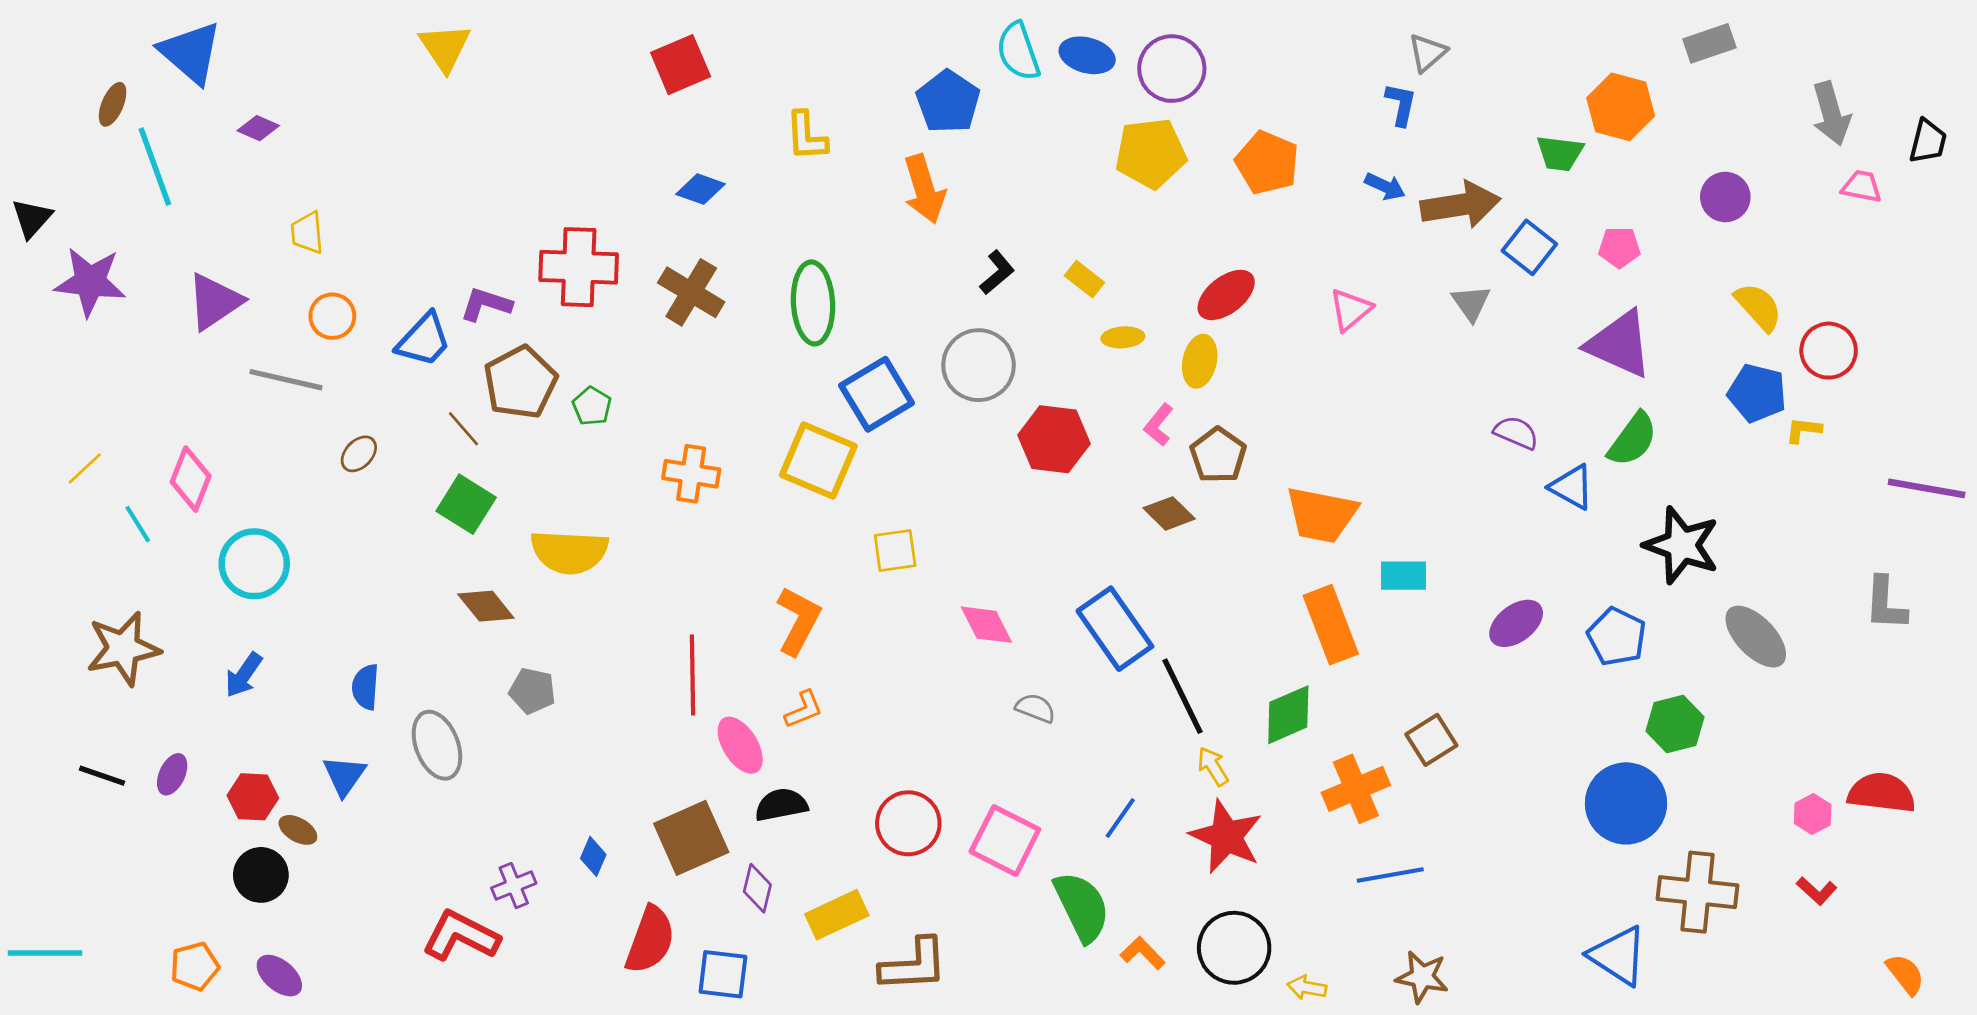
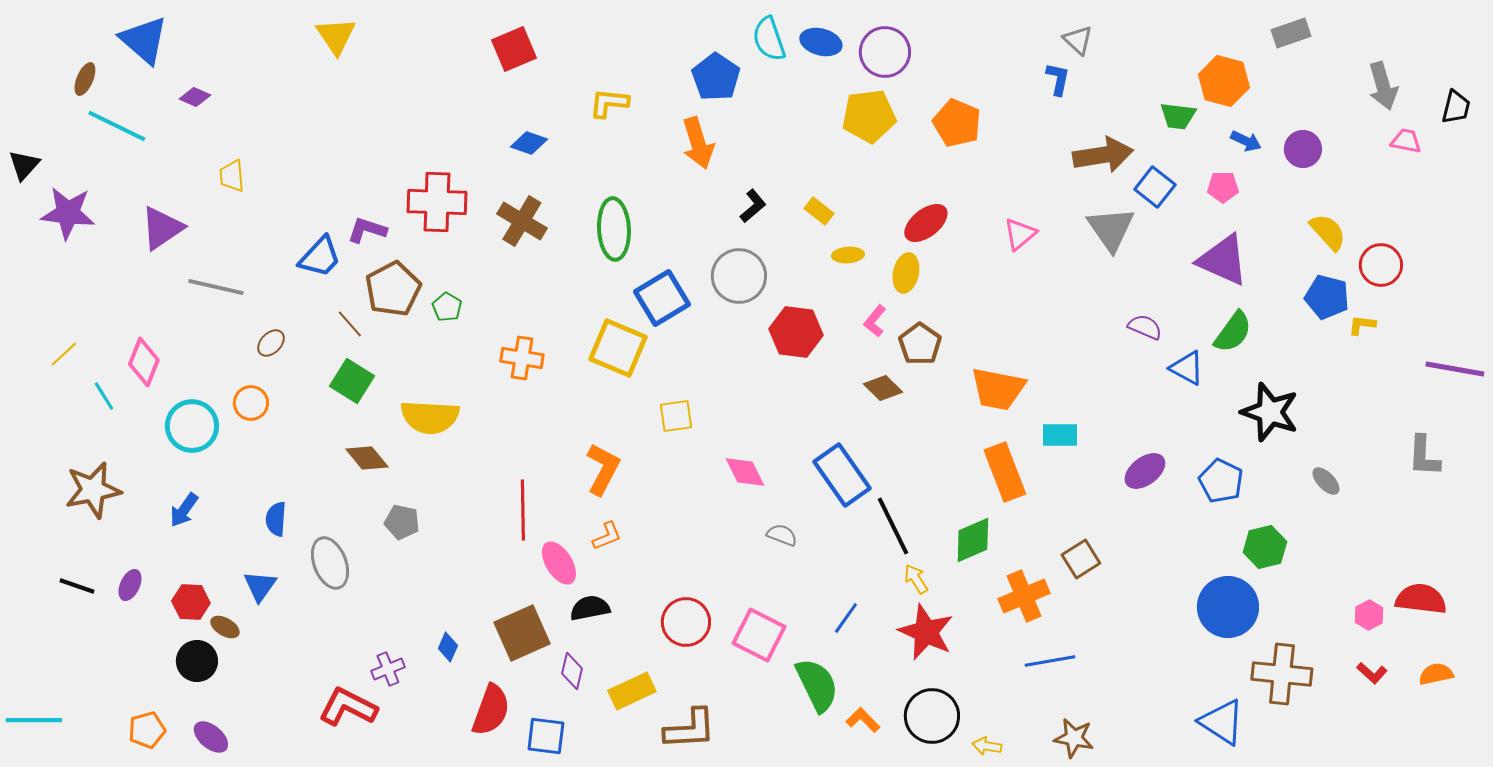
gray triangle: (1427, 53) -> (1078, 40), turned -36
yellow L-shape: (806, 136) -> (609, 103), turned 99
cyan line: (155, 167) -> (117, 126), turned -44
blue arrow: (1385, 186) -> (1246, 141), moved
gray triangle: (1471, 303) -> (1111, 229), size x1.6
orange circle: (332, 316) -> (251, 403), moved
gray ellipse: (1756, 637) -> (1326, 481), size x0.6
orange semicircle: (1905, 974) -> (1436, 674), moved, turned -64

